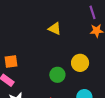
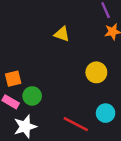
green circle: (57, 75) -> (32, 96), moved

